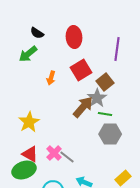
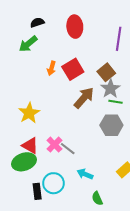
black semicircle: (37, 33) -> (37, 23), turned 128
red square: (81, 70) -> (73, 69), moved
gray star: (97, 98) -> (110, 89), moved
green line: (105, 114) -> (116, 102), moved

